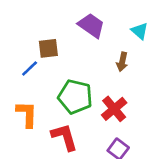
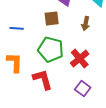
brown square: (48, 48) -> (52, 18), moved
blue line: (30, 69) -> (17, 28), turned 48

